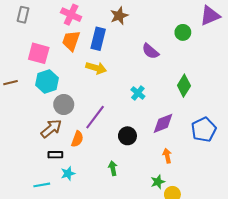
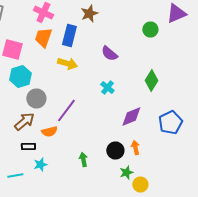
purple semicircle: (150, 51) -> (109, 54), moved
black circle: (127, 136) -> (115, 150), moved
orange semicircle: (77, 139) -> (49, 132), turned 56

